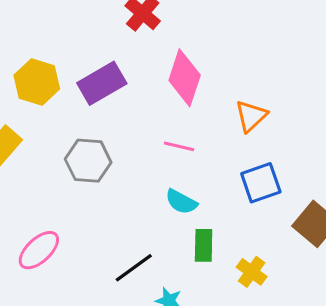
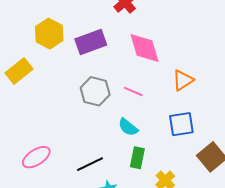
pink diamond: (185, 78) -> (145, 48), turned -45
gray hexagon: (88, 161) -> (95, 91), moved
pink ellipse: (39, 250) -> (36, 157), moved

